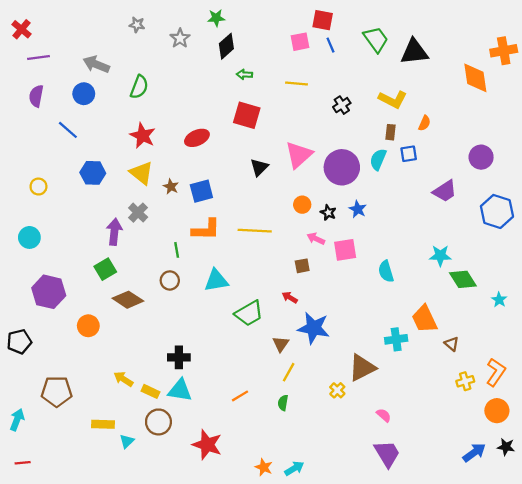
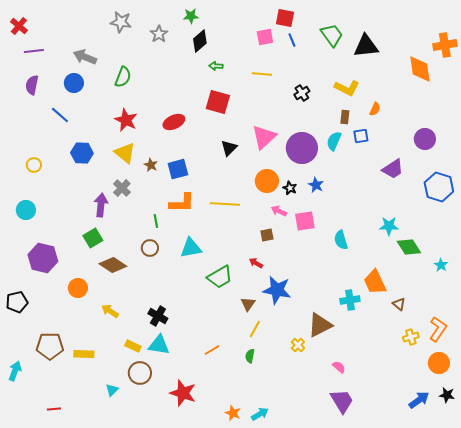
gray star: (137, 25) -> (121, 22), size x1.5
orange circle: (302, 205) -> (267, 181), size x1.5
black cross: (179, 357) -> (158, 316), turned 30
yellow arrow: (123, 379) -> (110, 311), moved
yellow rectangle: (103, 424) -> (84, 354), moved
red line: (23, 463) -> (54, 409), moved

